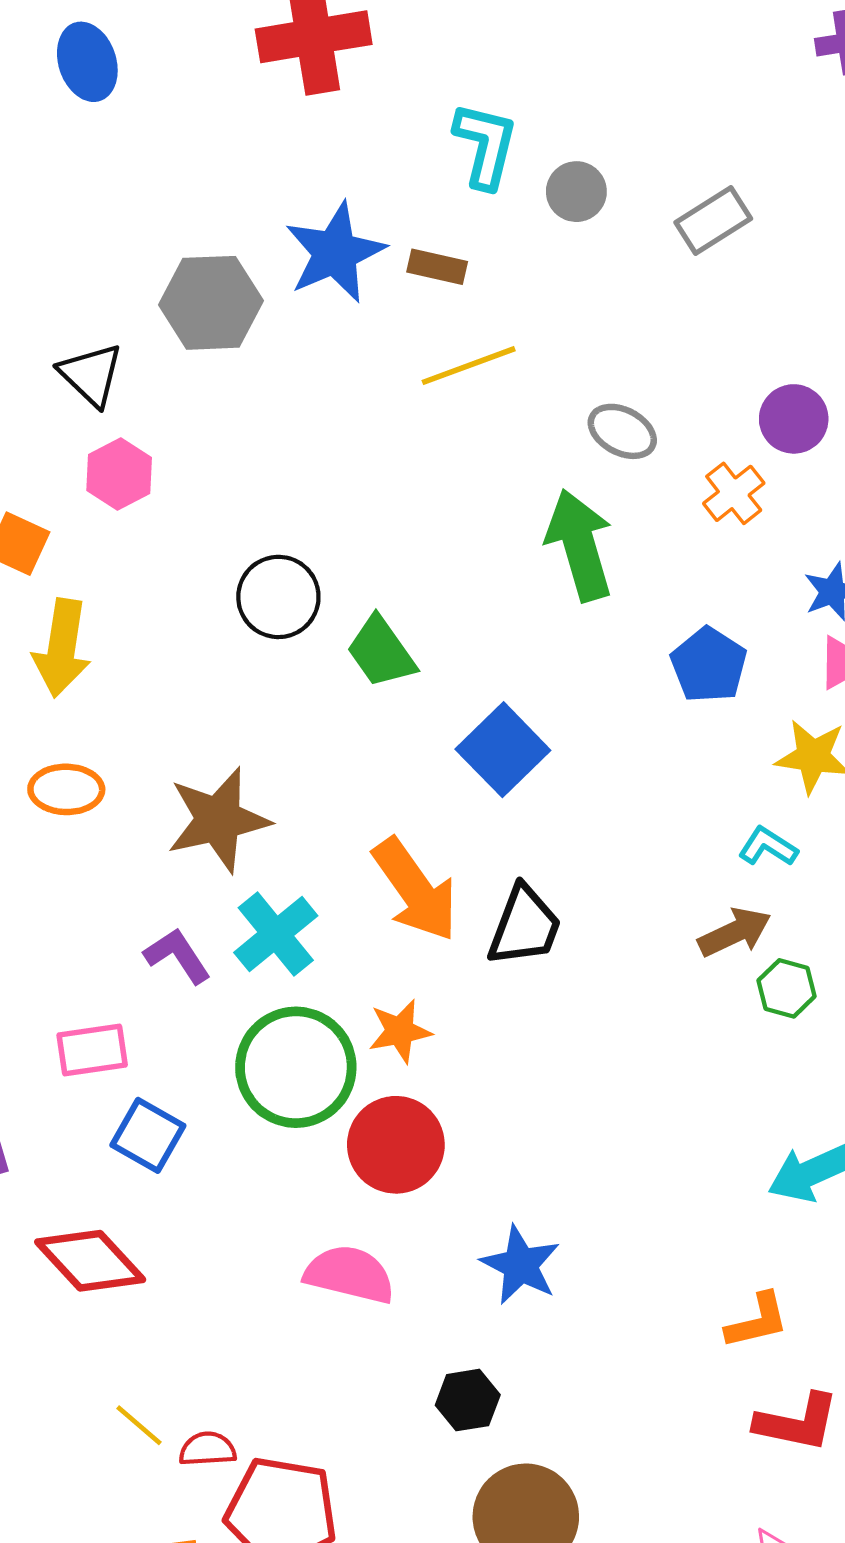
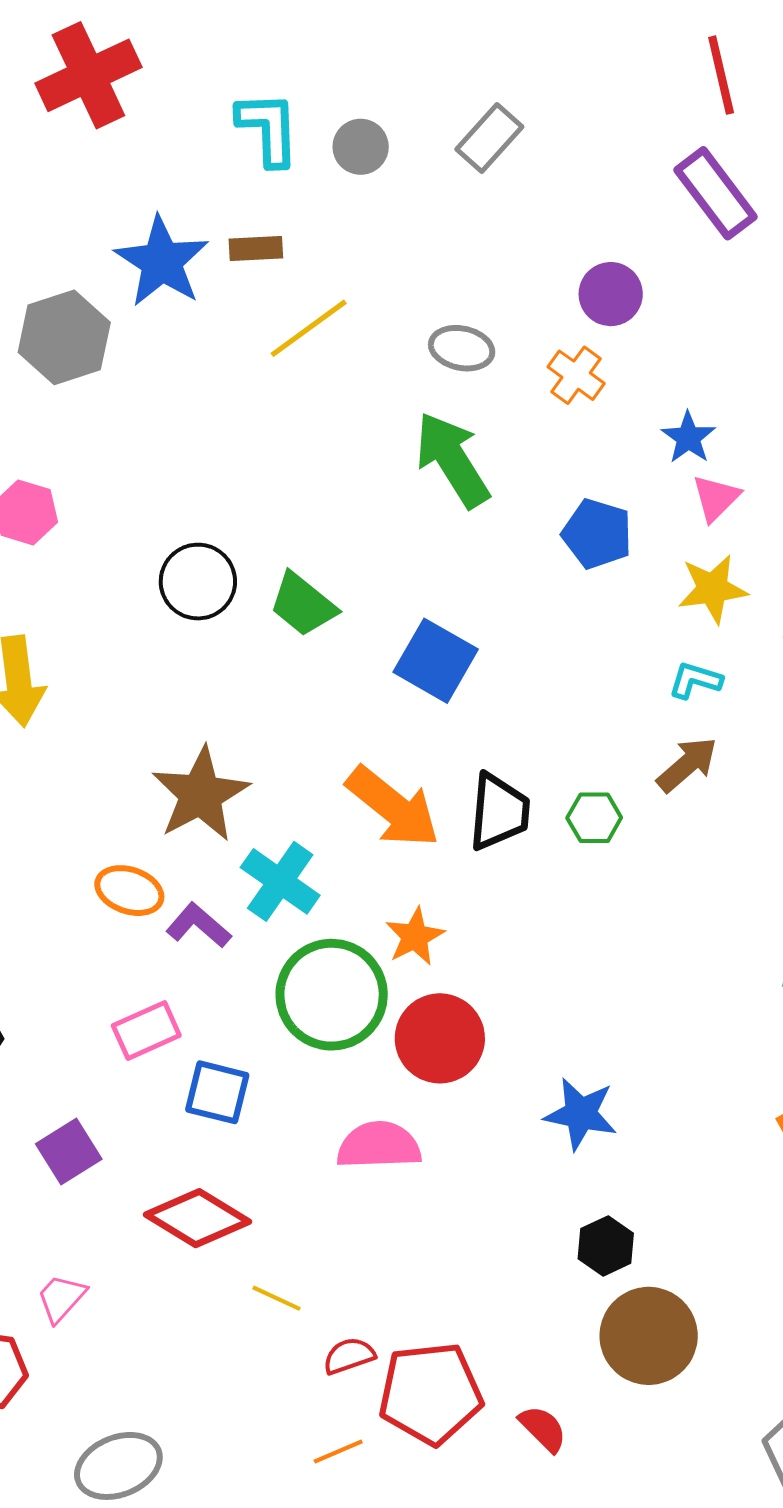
orange ellipse: (66, 789) -> (129, 891), moved, turned 34
green hexagon: (787, 988) -> (594, 818), moved
pink semicircle: (350, 1274) -> (379, 1145), moved
black hexagon: (468, 1400) -> (606, 1246), moved
yellow line: (139, 1425) -> (277, 1298), moved

